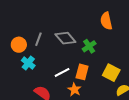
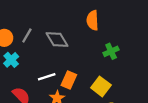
orange semicircle: (106, 21) -> (93, 20), moved
green cross: (89, 46) -> (111, 51), moved

